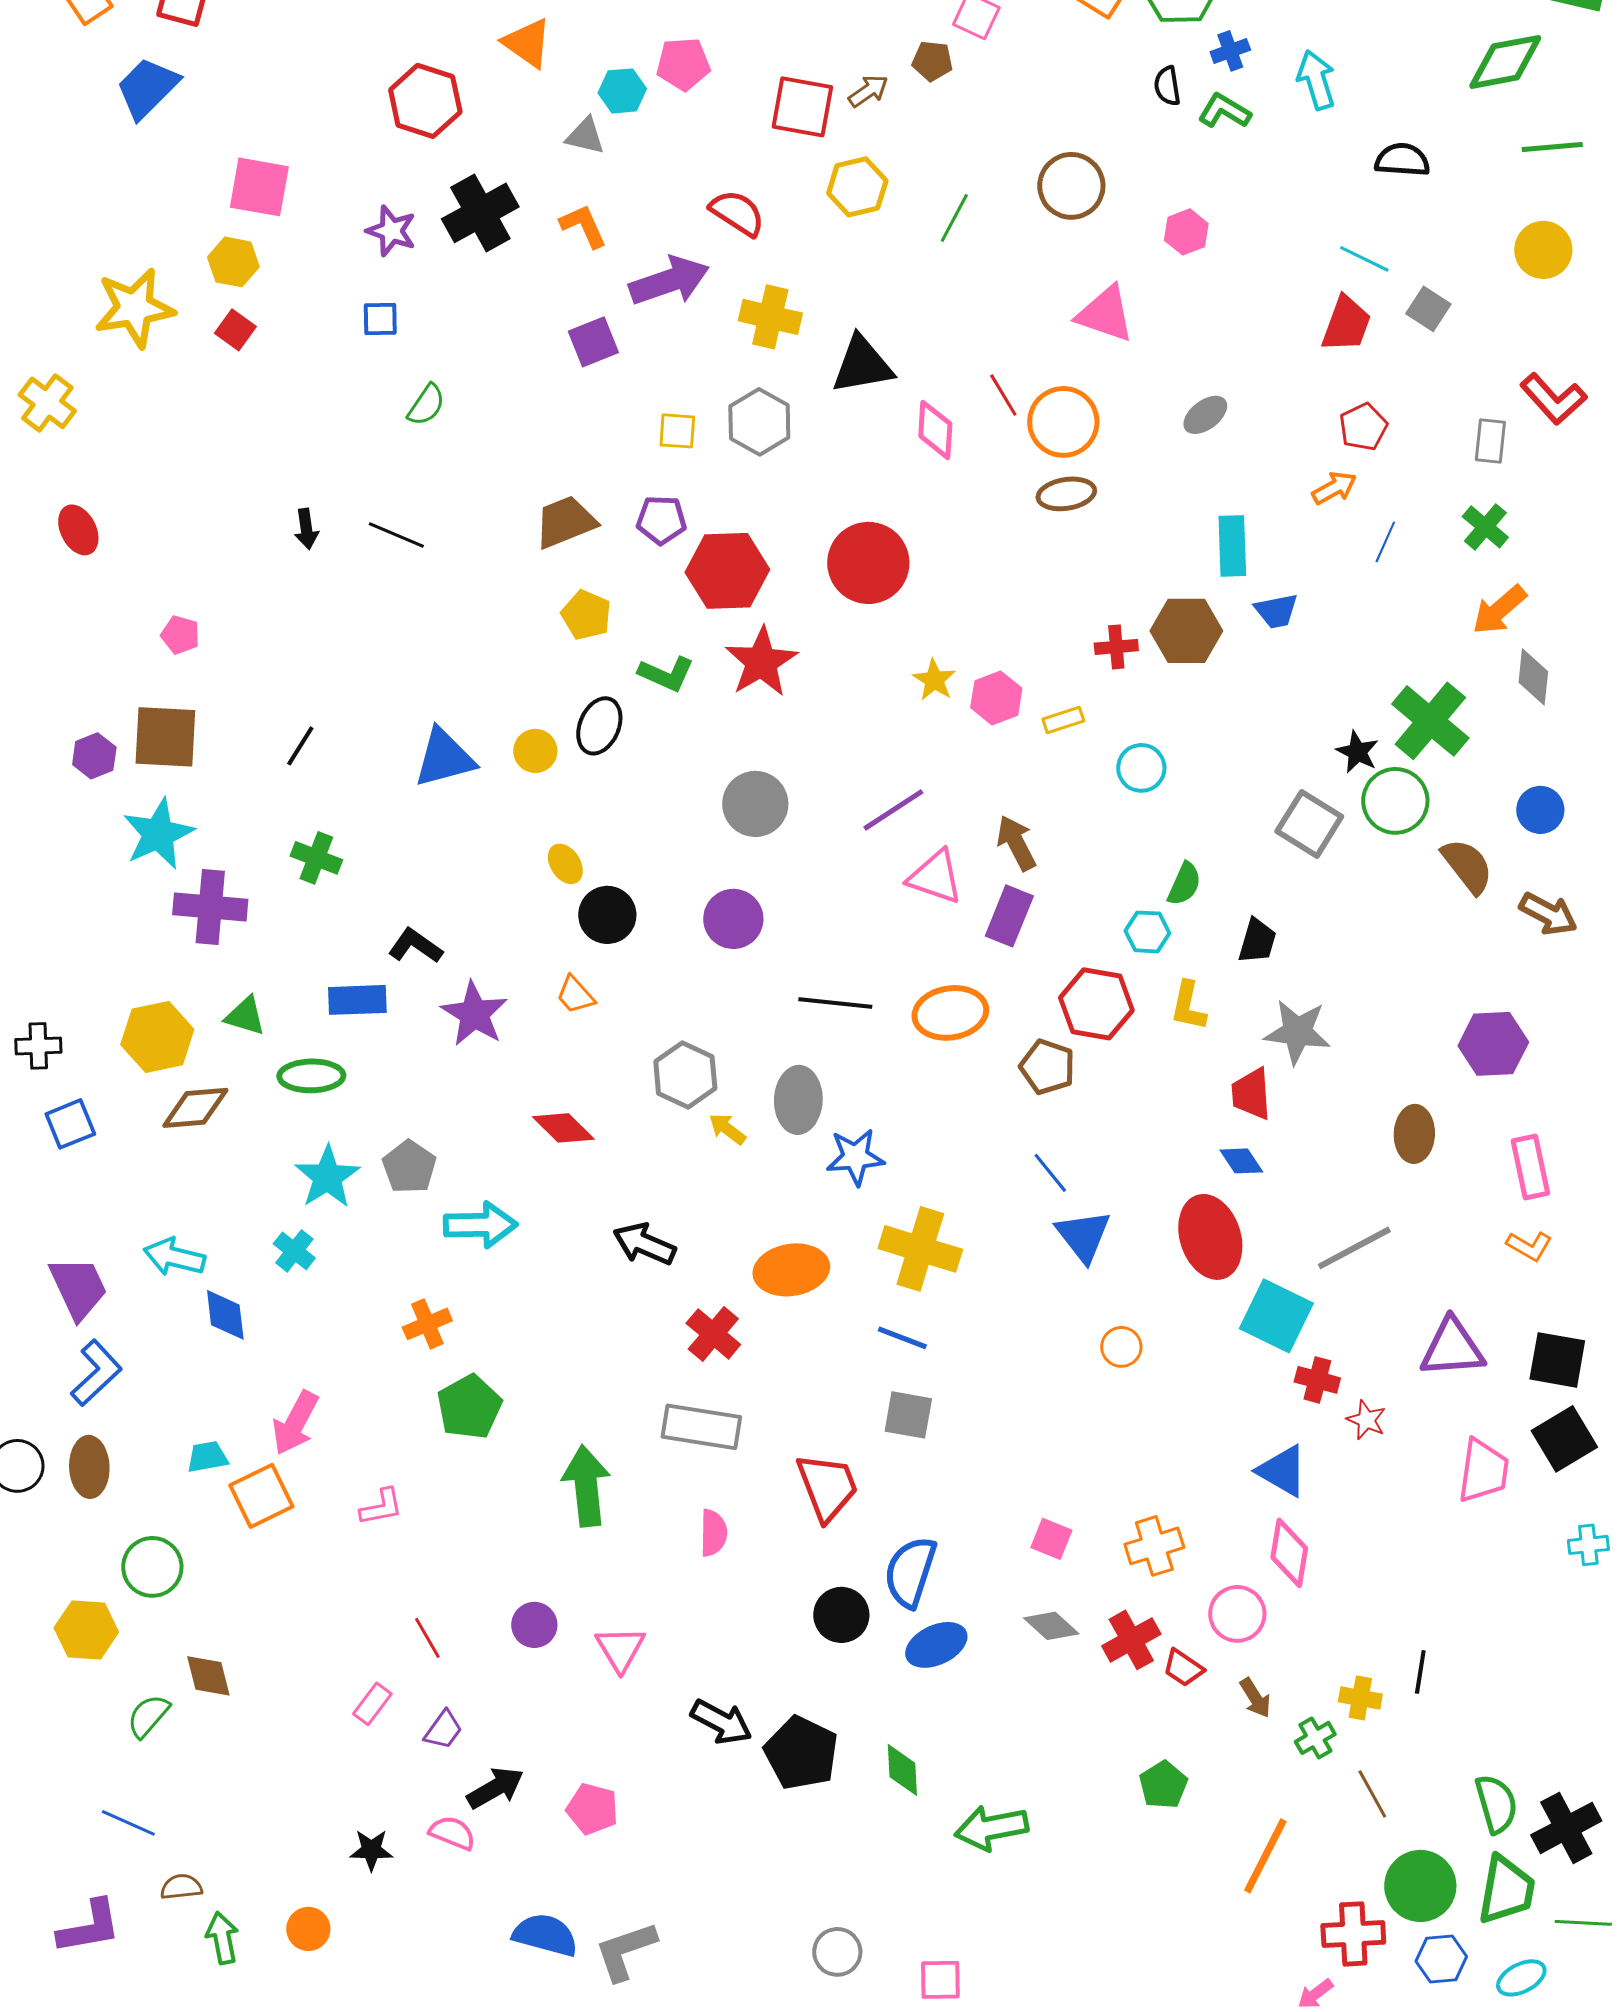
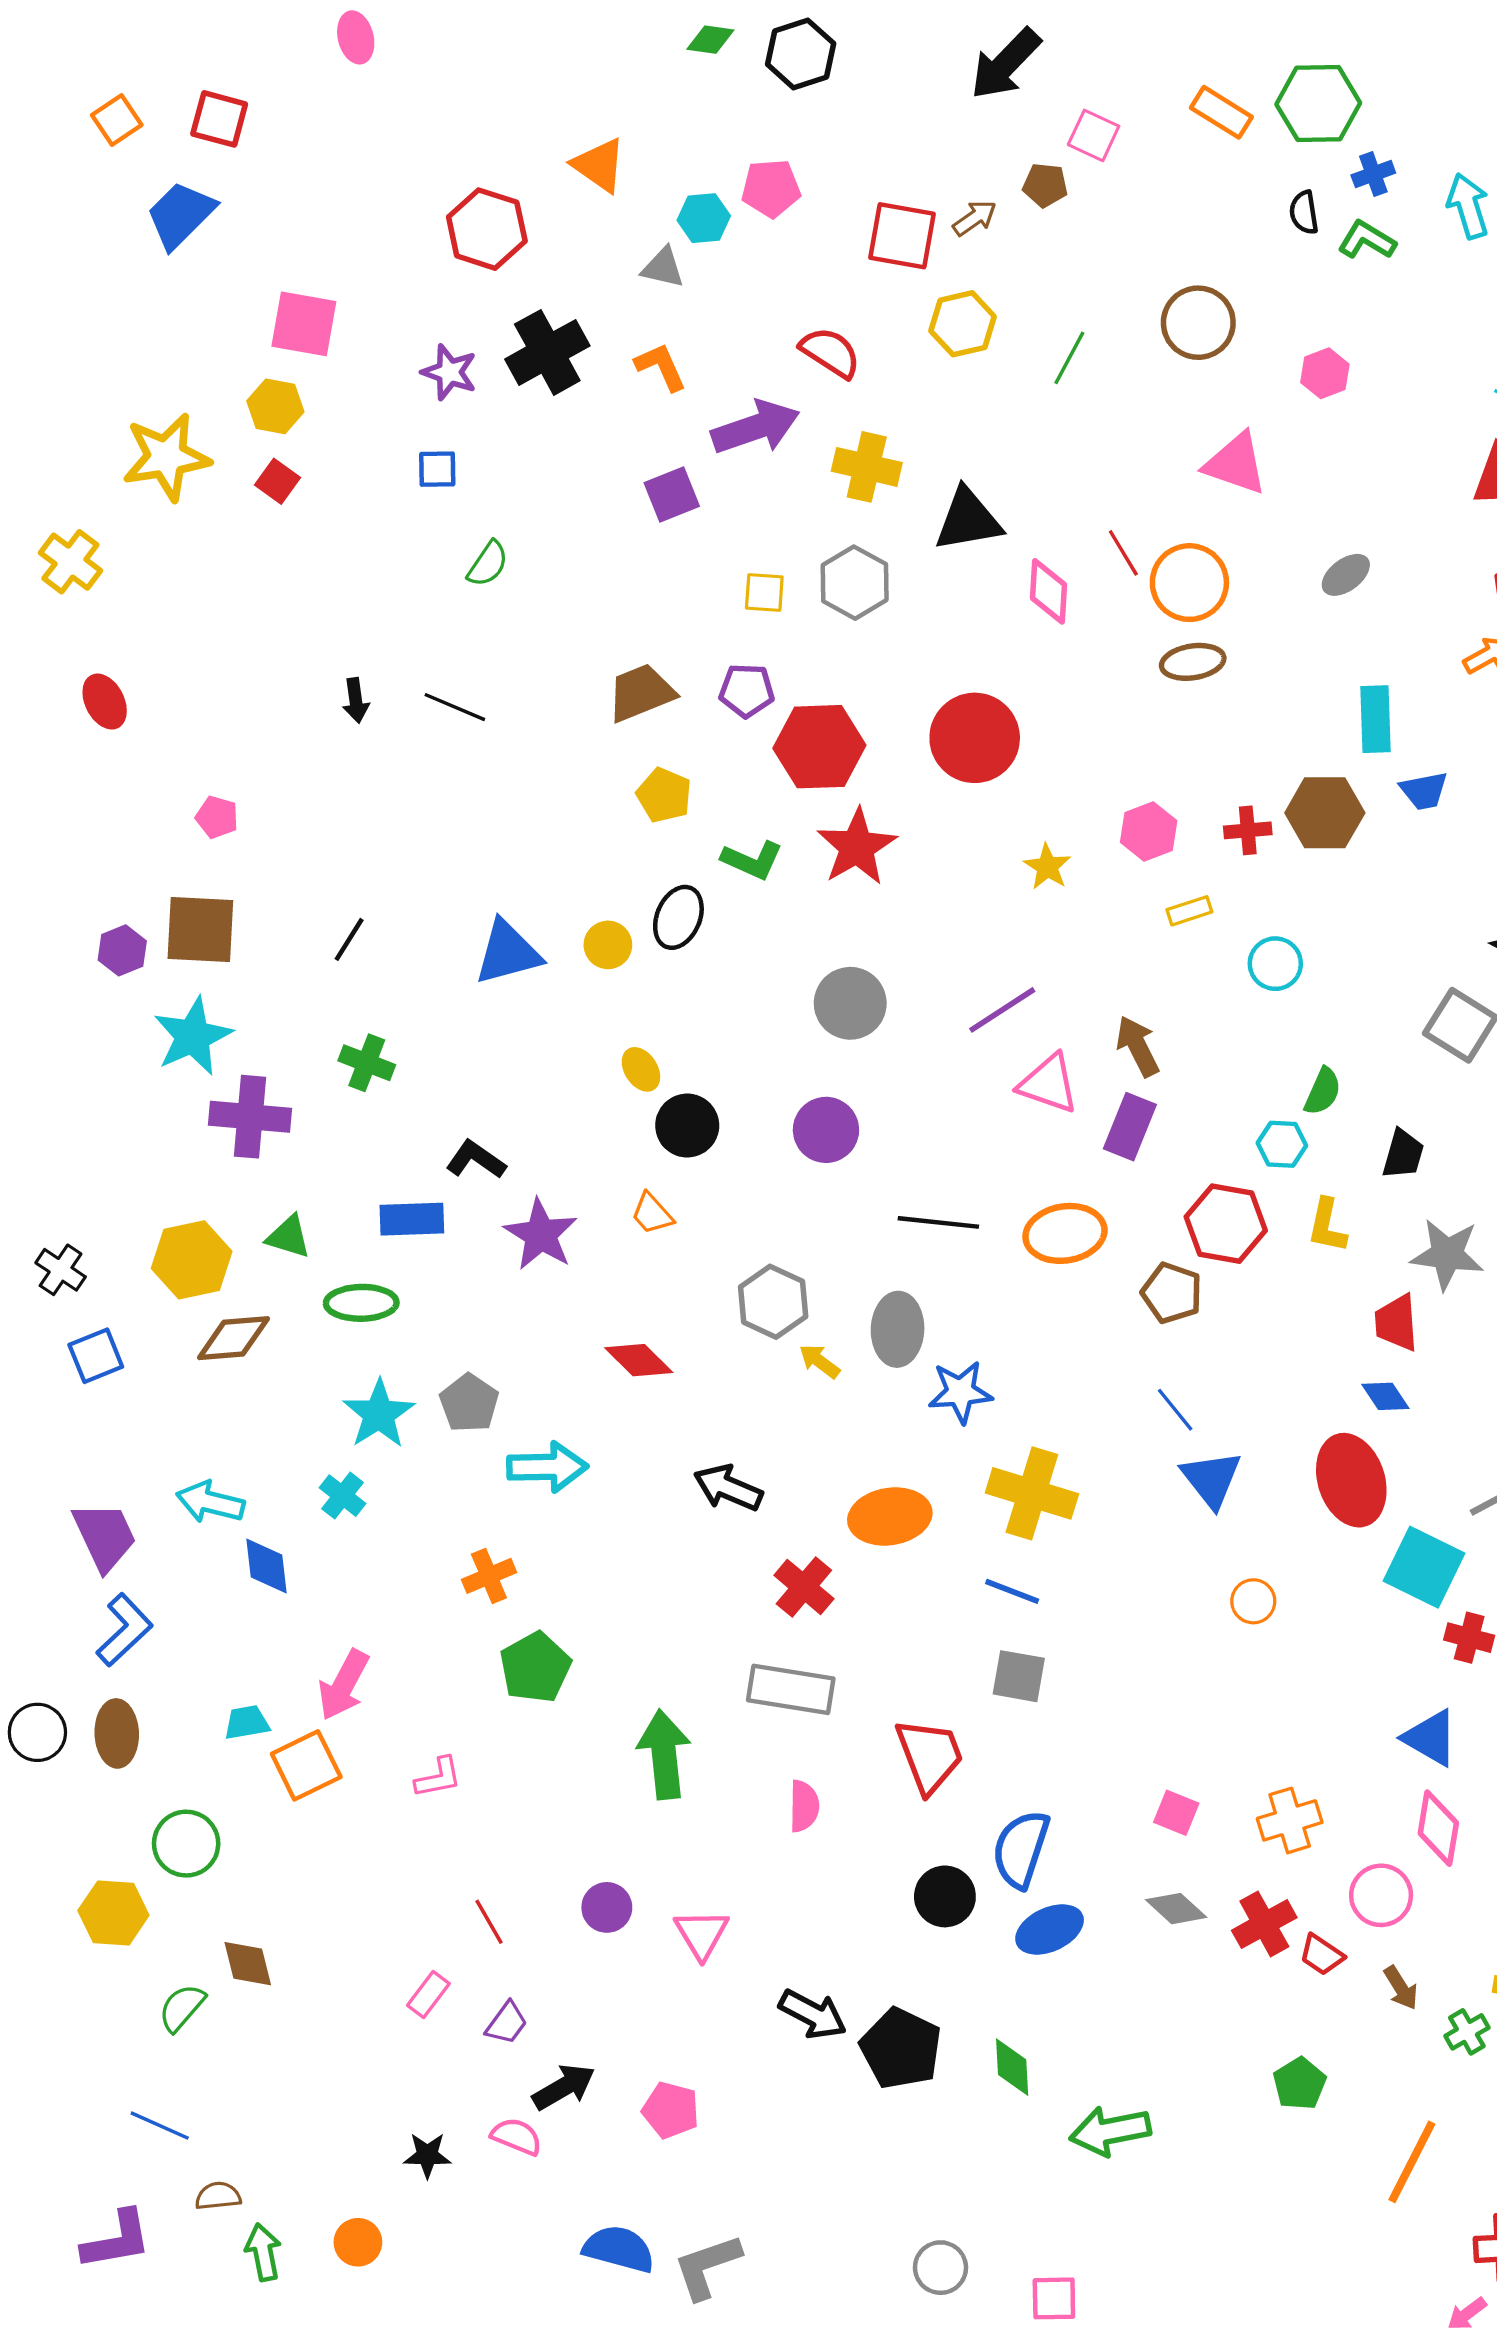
pink hexagon: (996, 698) -> (1149, 831), moved
black cross: (38, 1046) -> (61, 1270), turned 36

